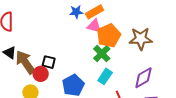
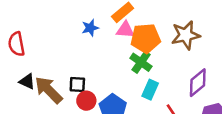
blue star: (76, 12) -> (90, 28), moved
orange pentagon: (109, 36) -> (146, 38), turned 30
red circle: (41, 74) -> (86, 101), moved

